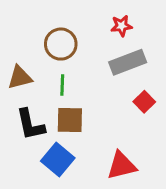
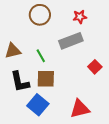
brown circle: (61, 44) -> (40, 15), moved
gray rectangle: (128, 62) -> (71, 41), moved
green line: (62, 85) -> (41, 56), turned -32

